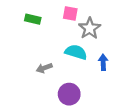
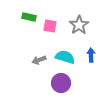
pink square: (70, 13) -> (50, 26), moved
cyan semicircle: (76, 52) -> (65, 57), moved

